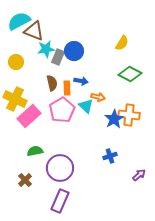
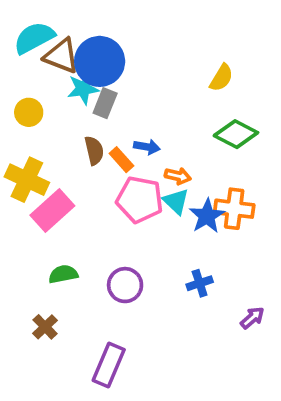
blue circle: (74, 51) -> (100, 61), moved, size x1.4
orange rectangle: (67, 88) -> (121, 160), turned -40
cyan triangle: (86, 106) -> (176, 201), moved
pink pentagon: (62, 110) -> (140, 200), moved, turned -30
purple circle: (60, 168) -> (125, 285), moved, size x0.7

